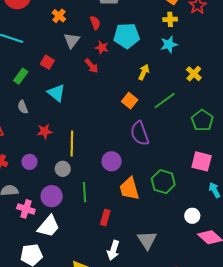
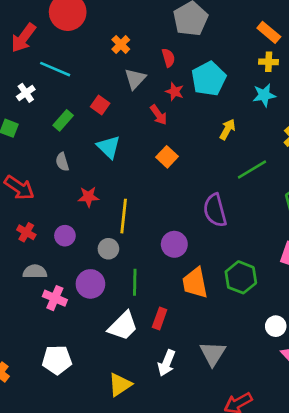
cyan pentagon: (127, 36) -> (209, 79), turned -30
orange square: (130, 101) -> (167, 157), moved
white trapezoid: (49, 226) -> (123, 326), moved

